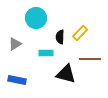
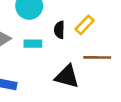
cyan rectangle: (46, 53) -> (33, 44), moved

